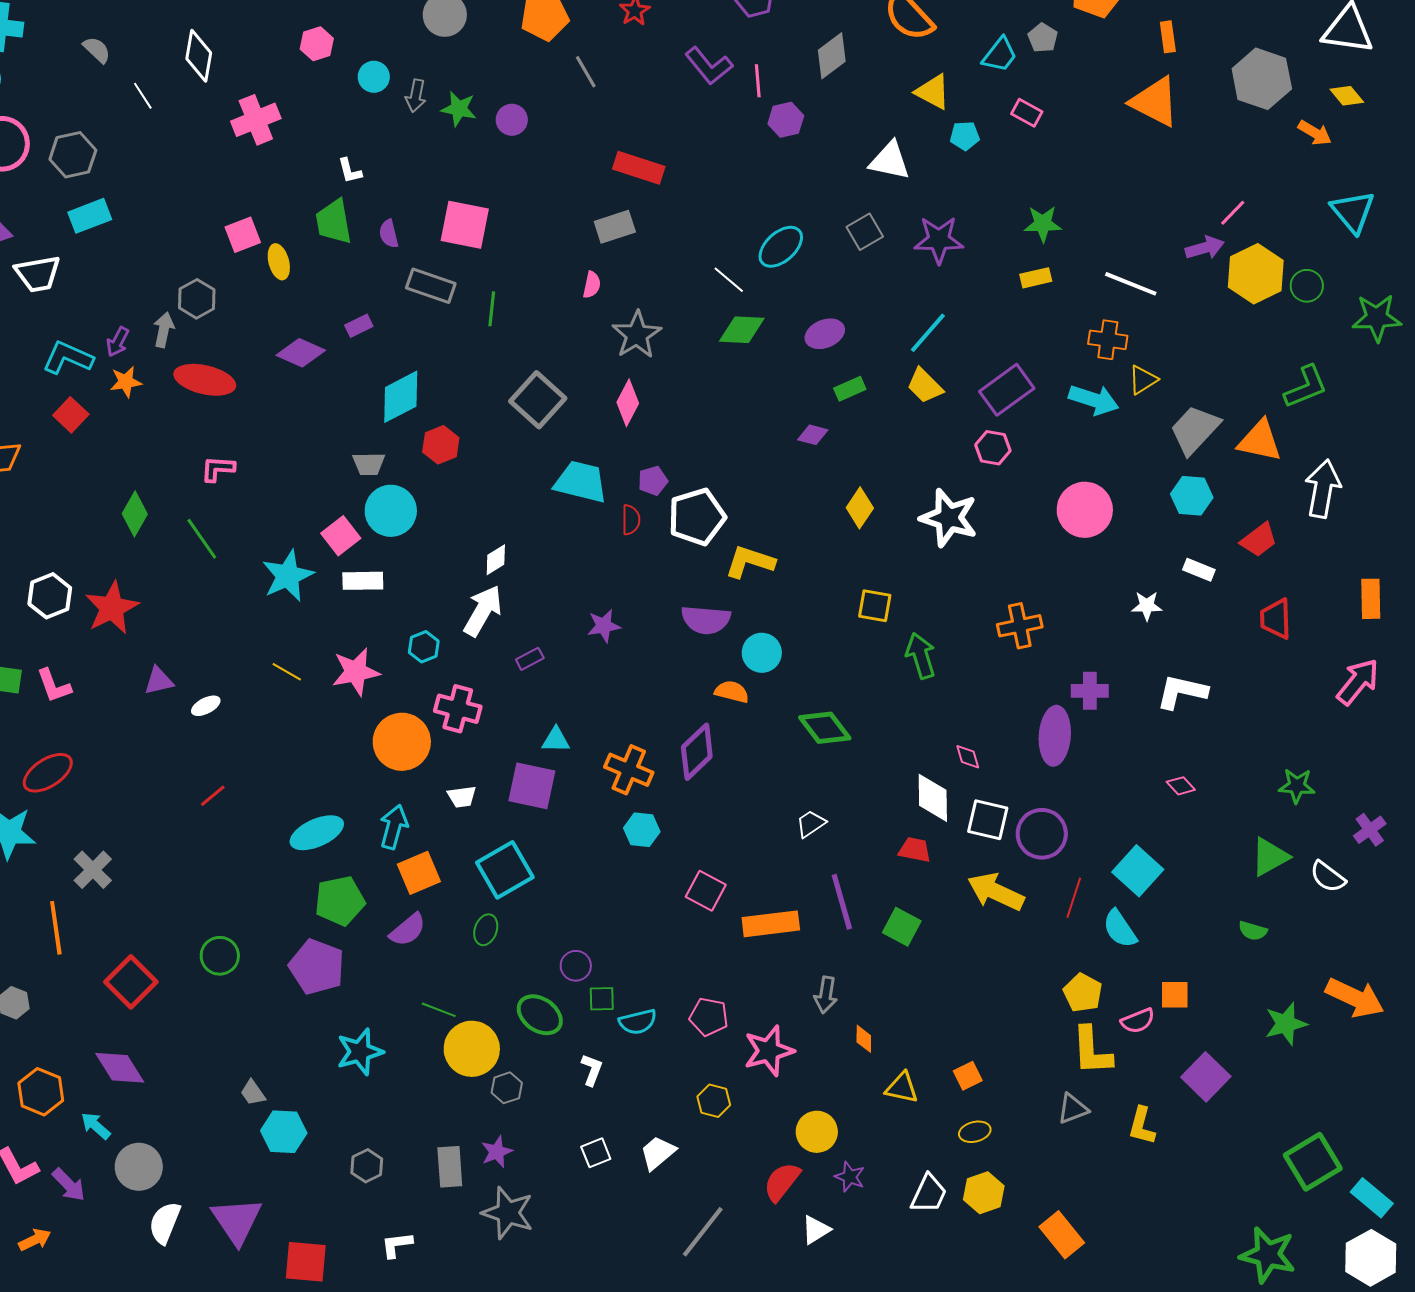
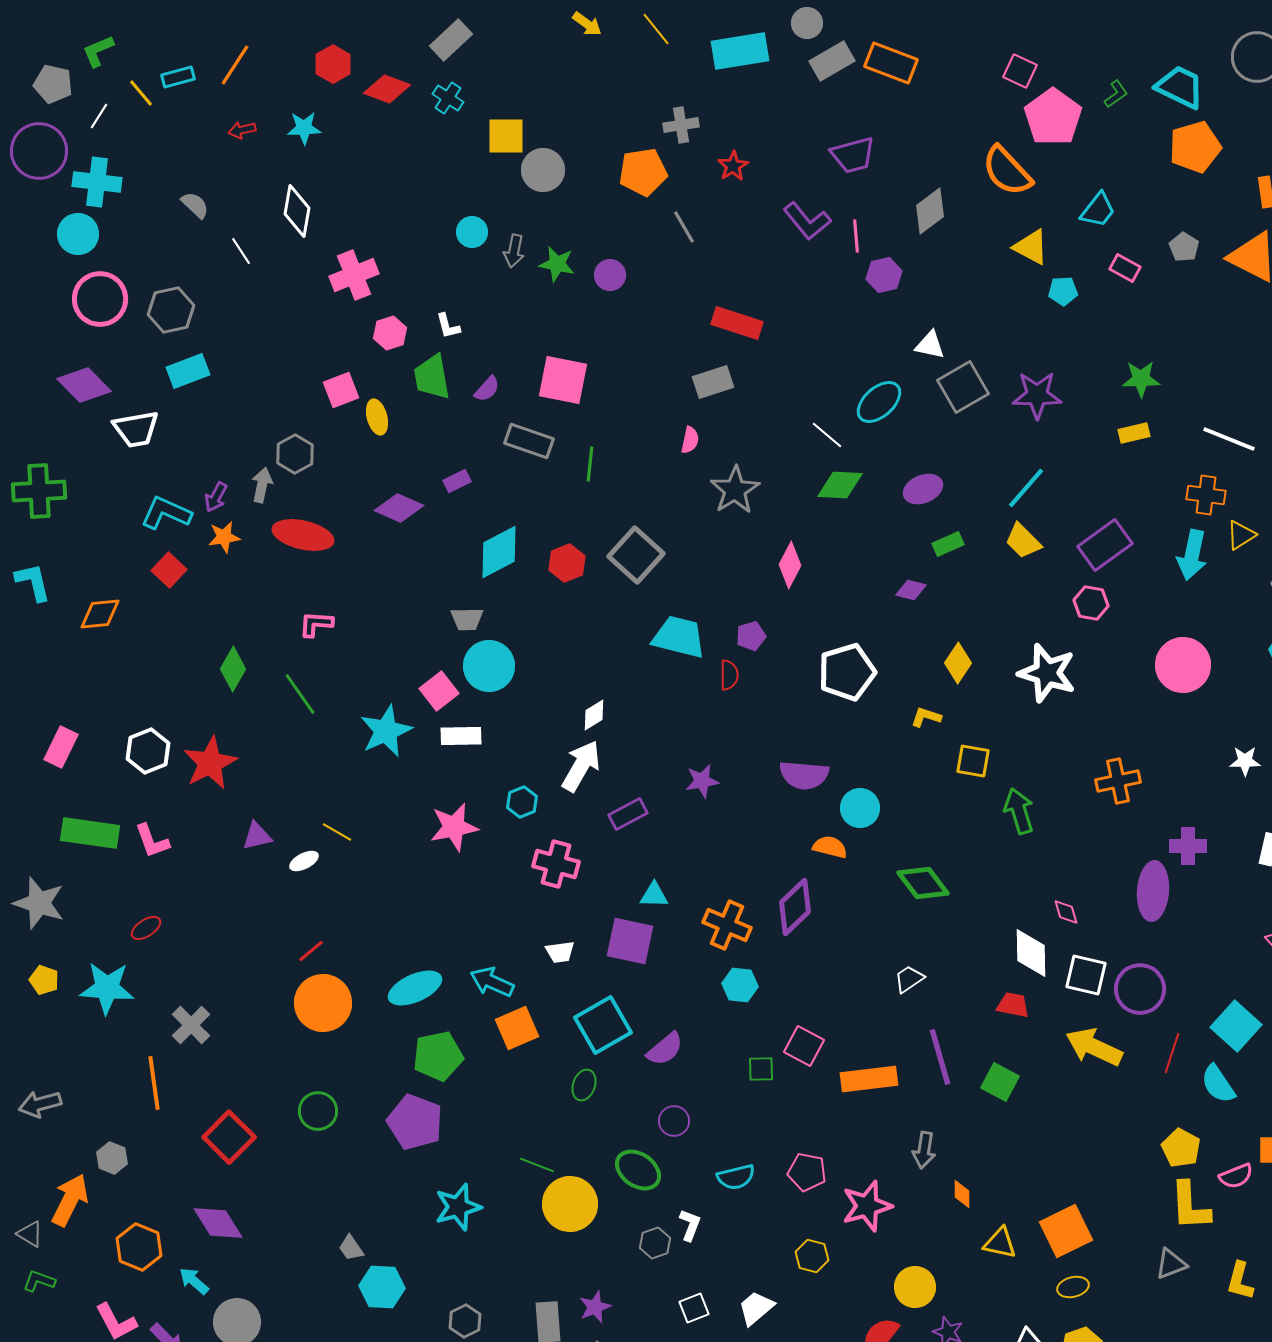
gray pentagon: (1043, 38) -> (1184, 247), moved
pink hexagon: (317, 44) -> (390, 333), moved
white triangle: (890, 161) -> (930, 345), moved, size x0.7
gray square: (865, 232) -> (963, 387), size x1.4
purple semicircle: (389, 234) -> (487, 389), turned -124
cyan arrow: (1094, 400) -> (1192, 555), turned 84
pink diamond: (628, 403) -> (790, 565), moved
red hexagon: (441, 445) -> (567, 563), moved
white pentagon: (697, 517) -> (847, 672), moved
yellow L-shape: (750, 562) -> (926, 717), moved, size x0.6
purple rectangle: (530, 659) -> (628, 814), size x1.4
yellow line: (287, 672) -> (337, 832), moved
orange circle: (402, 742) -> (323, 1003), moved
red ellipse: (48, 773) -> (146, 928), size x0.6
cyan arrow: (394, 827) -> (492, 982), turned -81
purple semicircle: (408, 930) -> (665, 1049), moved
green square: (602, 999) -> (761, 1069), moved
orange square: (968, 1076) -> (1066, 1231), size x1.8
gray hexagon: (507, 1088) -> (655, 1243), moved

